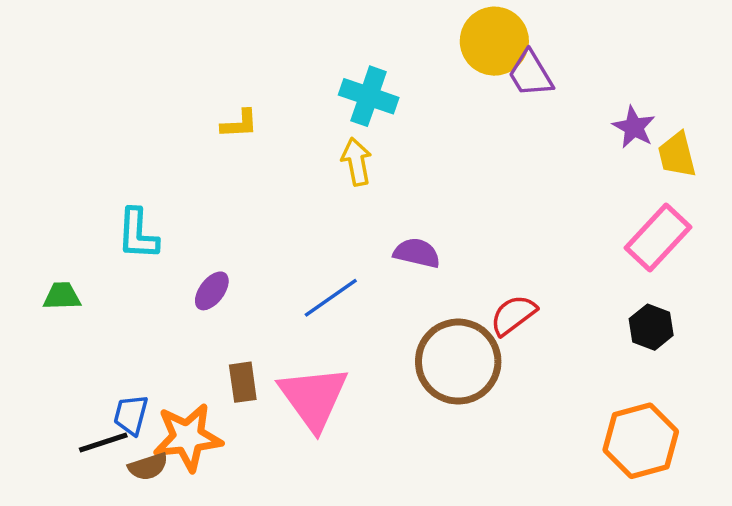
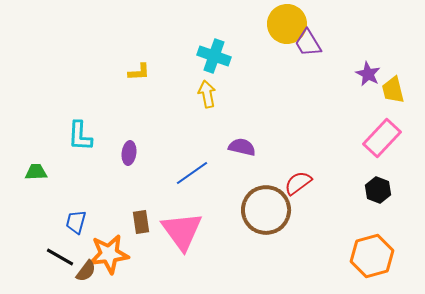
purple ellipse: (212, 291) -> (129, 153), moved, turned -30
blue trapezoid: (131, 415) -> (76, 222), moved
black line: (103, 442) -> (60, 257), turned 48
brown semicircle: (148, 467) -> (86, 271), turned -35

